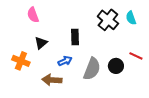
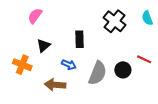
pink semicircle: (33, 15) -> (35, 16), turned 56
cyan semicircle: (131, 18) -> (147, 18), moved
blue arrow: (65, 61) -> (69, 65), turned 48

